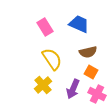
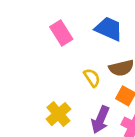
yellow semicircle: (52, 59) -> (92, 78), moved, size x0.6

